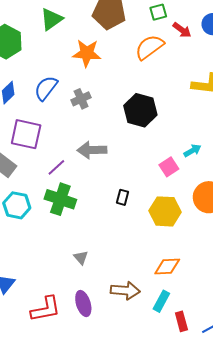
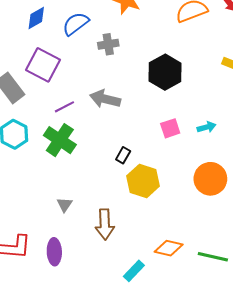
pink square: (169, 167) -> (170, 128), moved
yellow hexagon: (165, 211) -> (143, 181), moved
orange diamond: (167, 266) -> (169, 248), moved
brown arrow: (125, 291) -> (105, 224), moved, turned 68

